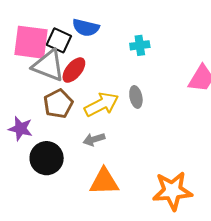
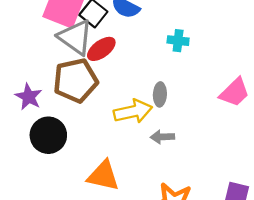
brown pentagon: (58, 104) -> (75, 81), size x1.4
yellow arrow: (101, 104) -> (133, 111), moved
gray arrow: (94, 139) -> (162, 137), moved

